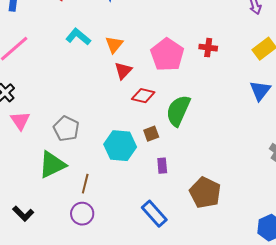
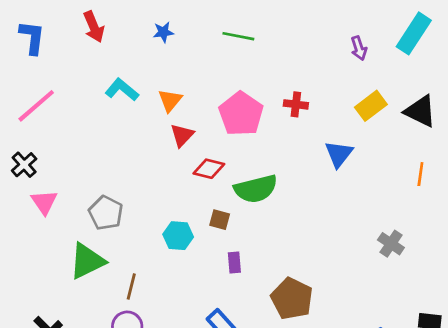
blue triangle: (260, 91) -> (339, 154), moved
green semicircle: (178, 111) -> (256, 189), turned -128
brown square: (151, 134) -> (220, 220), turned 35
cyan hexagon: (120, 146) -> (178, 236), size x0.7

